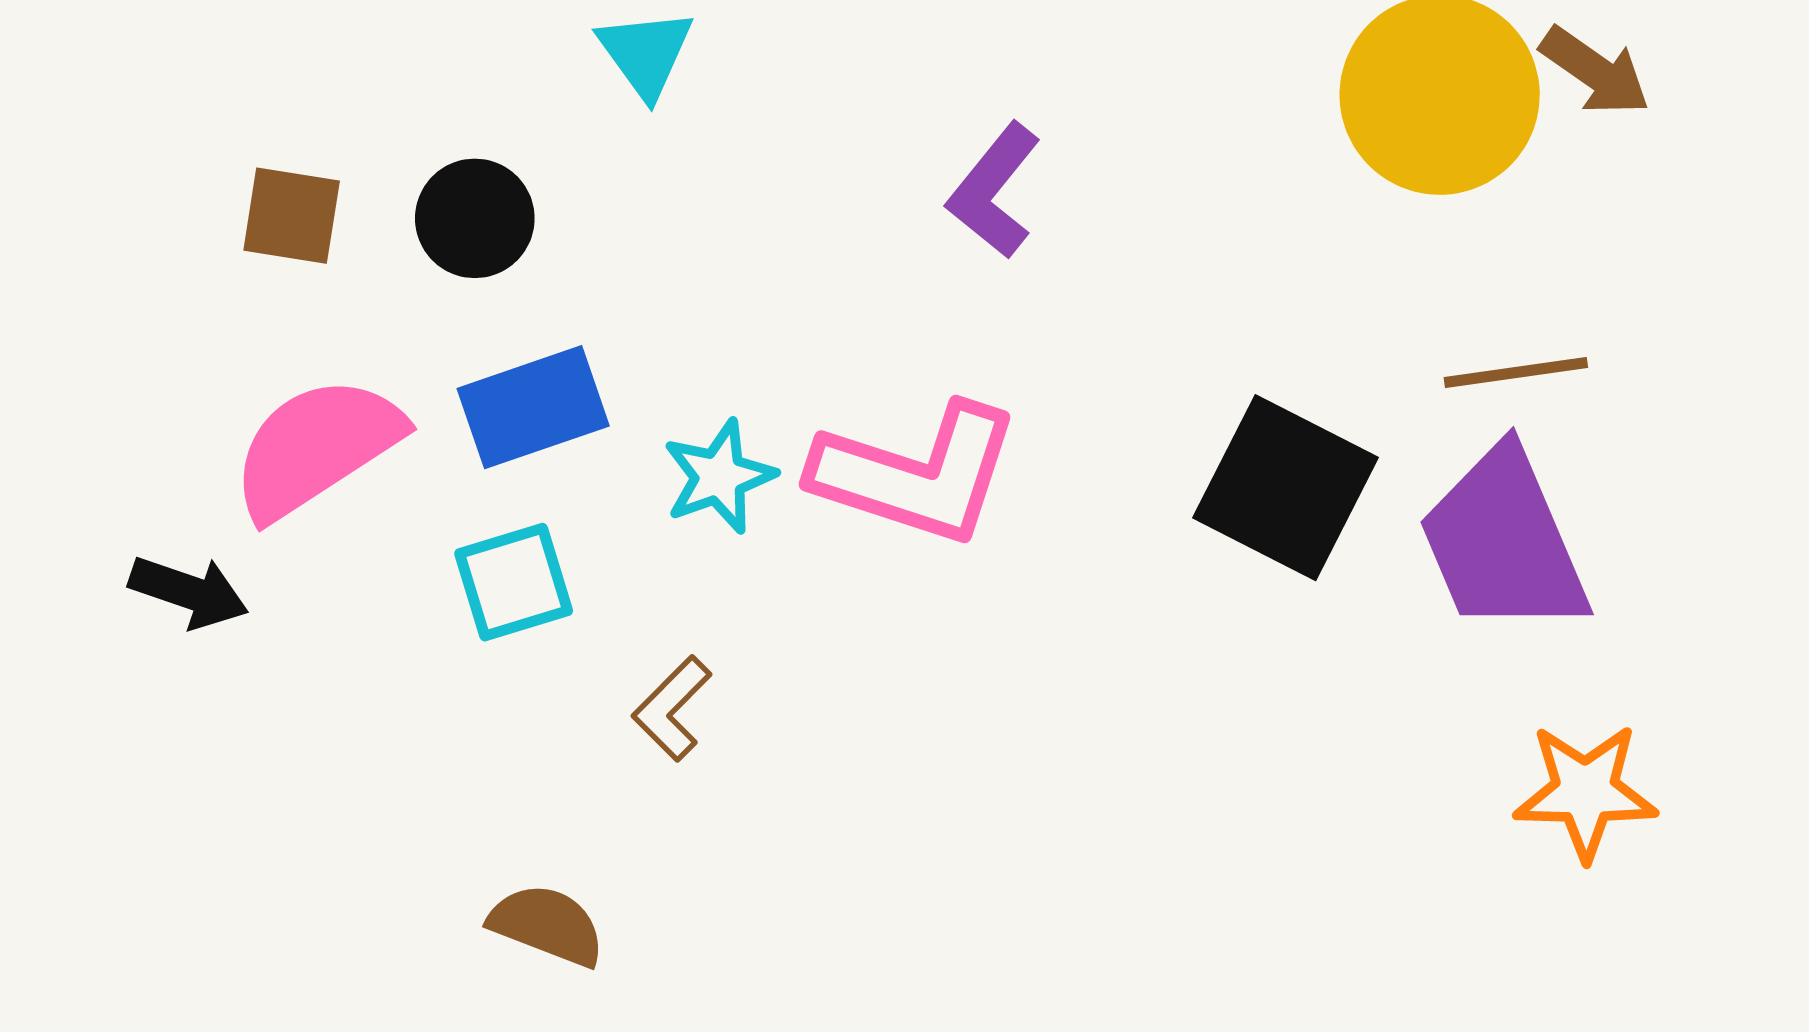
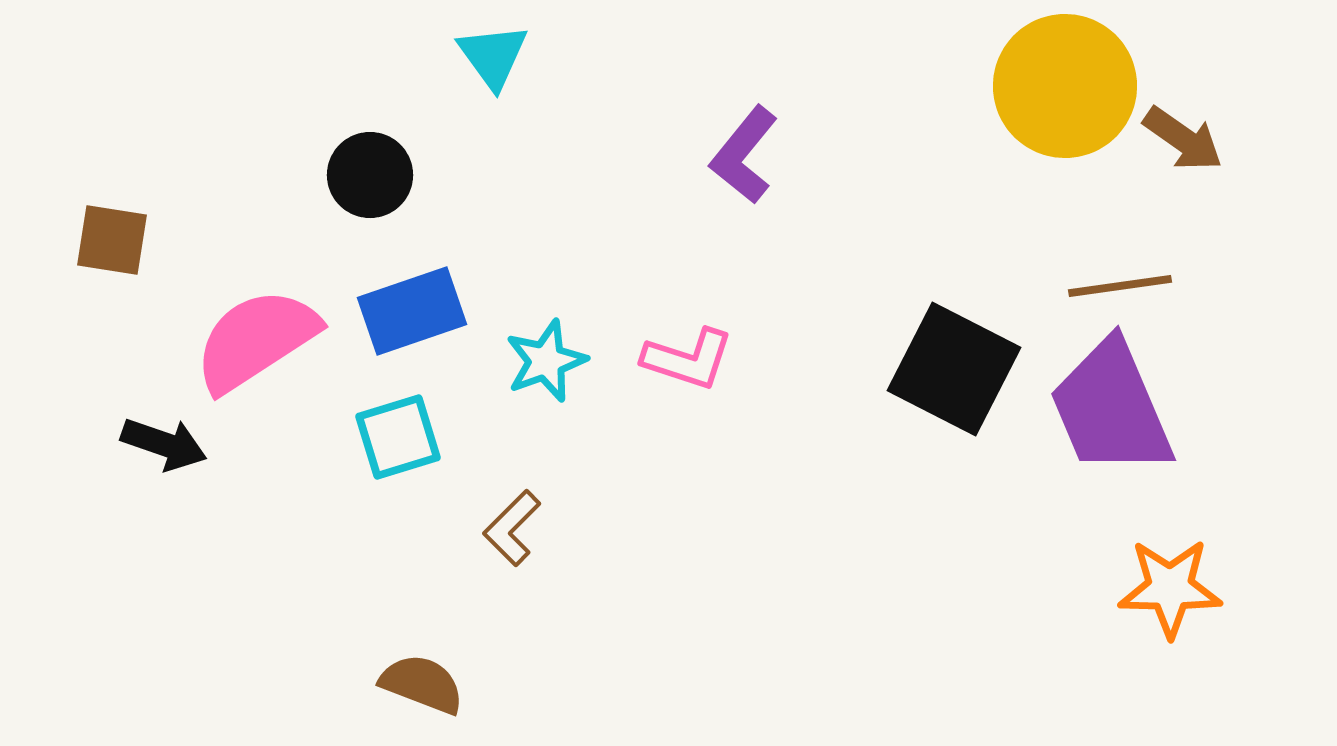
brown arrow: (1595, 71) -> (1183, 139), moved
brown square: (292, 216) -> (112, 240), moved
pink L-shape: (916, 474) -> (688, 359), size x0.6

